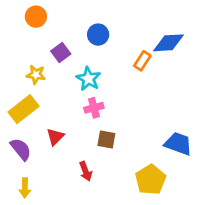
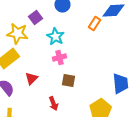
yellow star: (36, 75) -> (17, 34), size x1.5
blue trapezoid: (178, 144) -> (120, 84), turned 65

